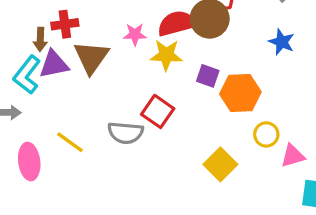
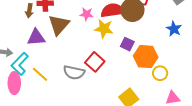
purple triangle: (54, 64) -> (36, 37), moved
cyan L-shape: (27, 75) -> (20, 64), moved
yellow circle: (266, 134) -> (160, 73), moved

